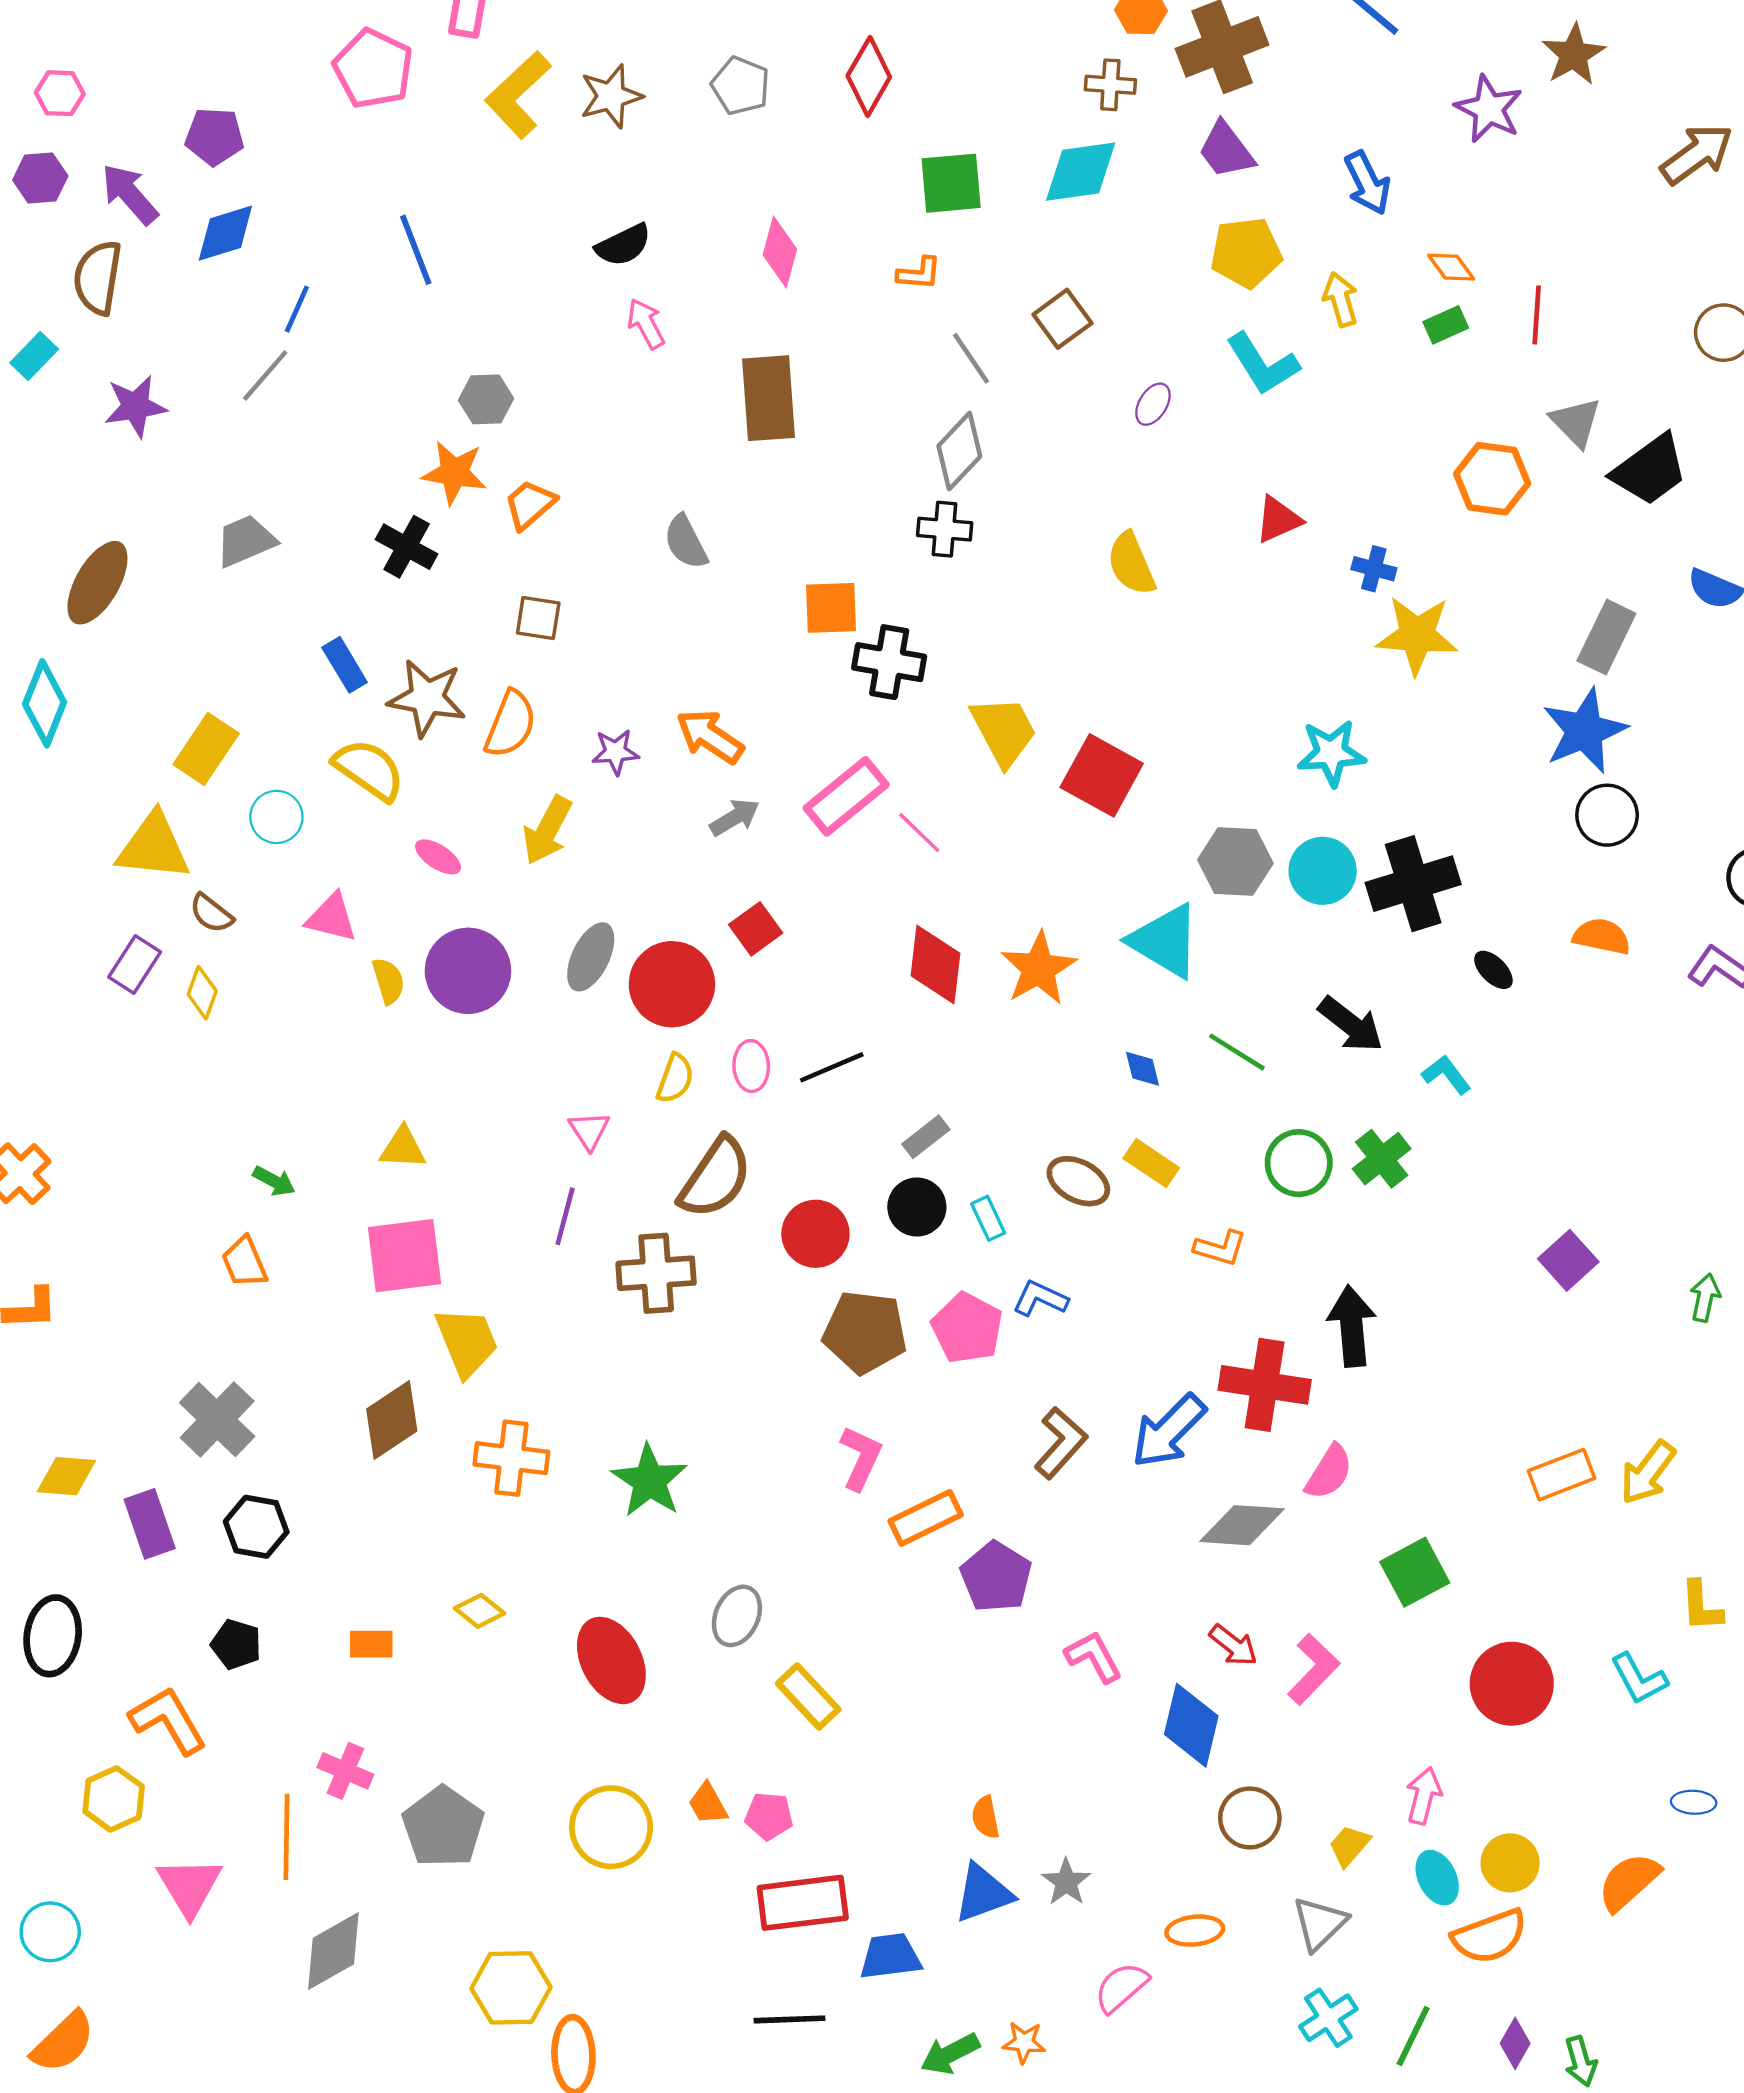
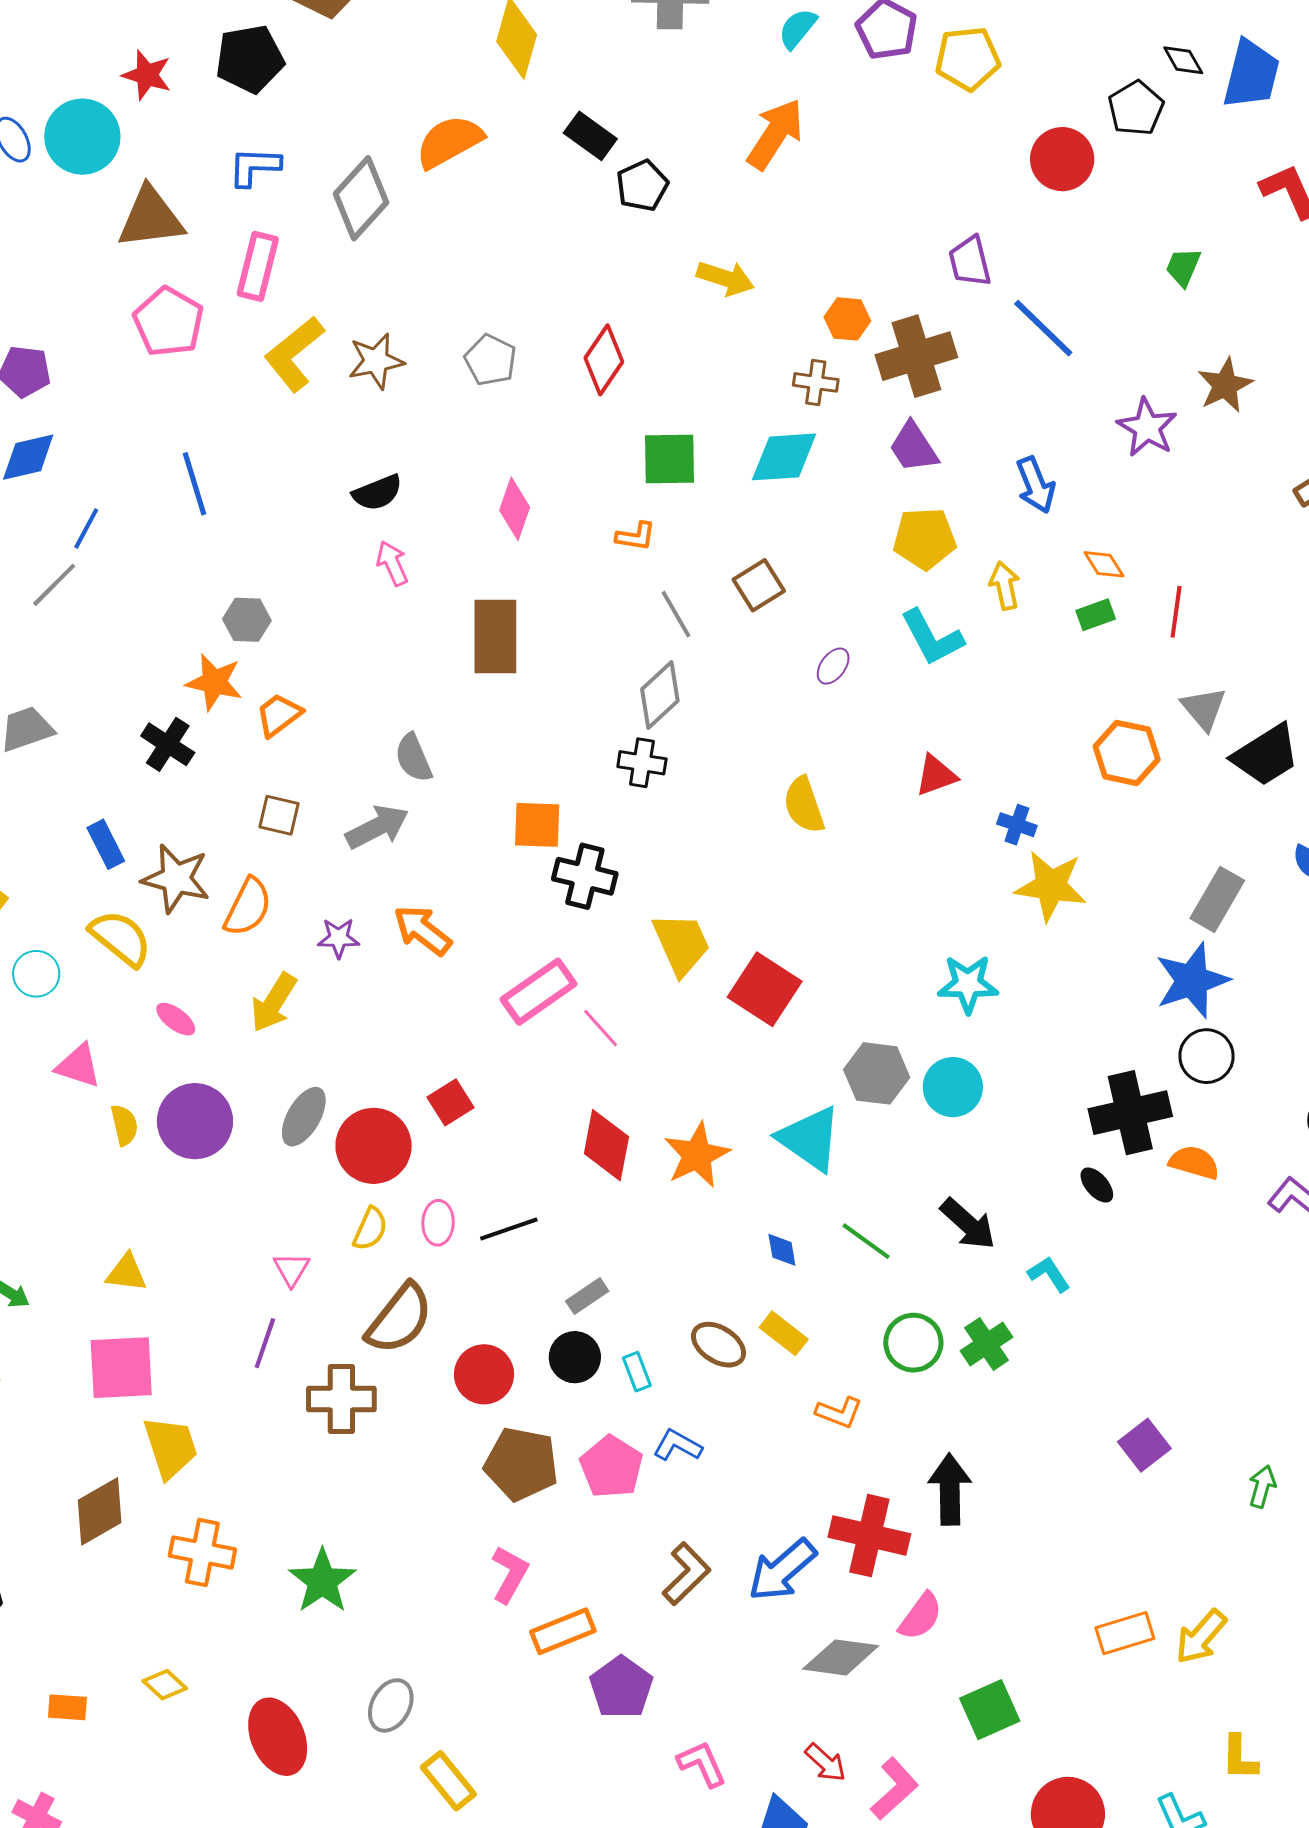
gray arrow: (735, 817) -> (377, 827), moved, size x1.4
black cross: (1413, 884) -> (1130, 1113), moved

